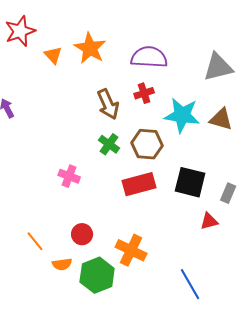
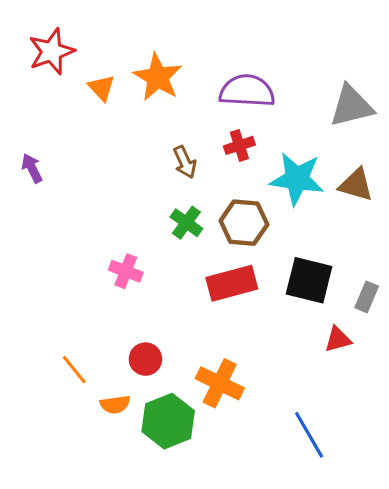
brown arrow: (108, 104) -> (185, 162), size x0.7

